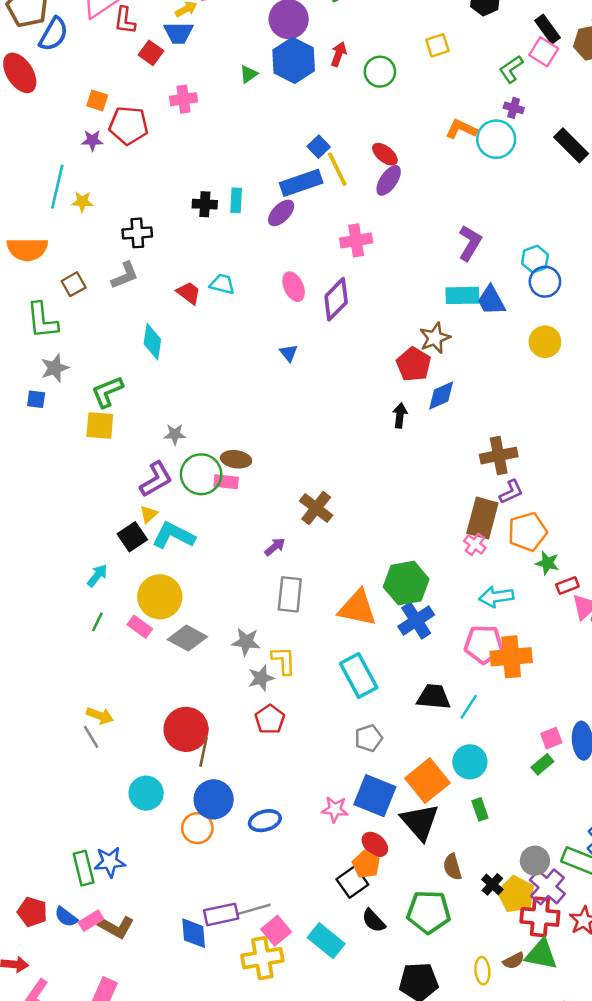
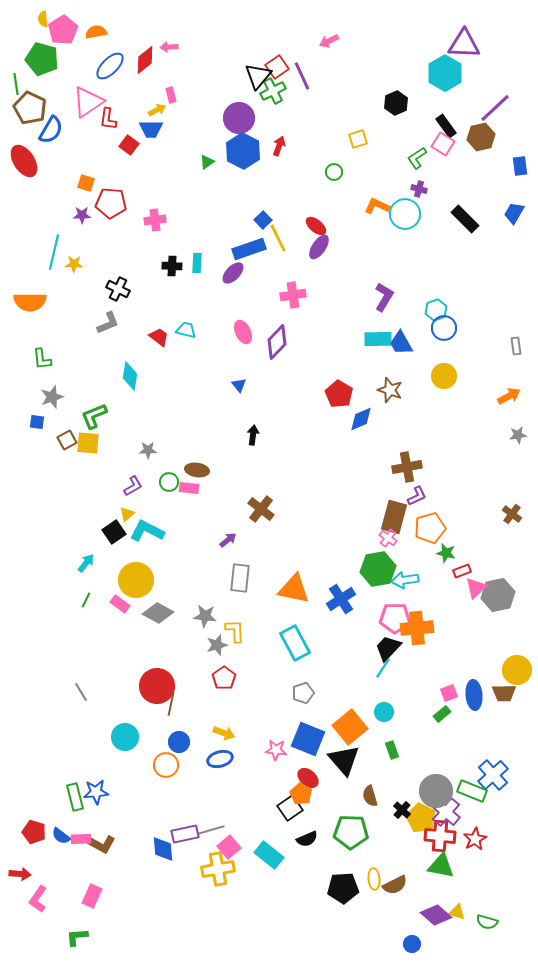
green circle: (380, 72) -> (334, 172), moved, size x0.7
pink cross: (184, 99) -> (155, 220), moved
black cross: (137, 233) -> (118, 289), turned 30
brown square: (74, 284) -> (67, 440), moved
green L-shape: (42, 320) -> (42, 359), size x0.7
brown star: (435, 338) -> (390, 390), moved, turned -30
black arrow: (400, 415) -> (253, 435), moved
green circle: (201, 474) -> (169, 482), size x0.6
purple L-shape: (156, 479) -> (133, 486), size x0.7
green hexagon: (406, 583) -> (378, 569), moved
black trapezoid: (434, 697) -> (388, 648), moved, turned -52
yellow arrow: (100, 716) -> (224, 733), moved
cyan circle: (470, 762) -> (384, 712), size x0.7
blue circle: (214, 799) -> (179, 742), size x0.7
gray circle: (535, 861) -> (436, 791), size x1.4
pink rectangle: (91, 921) -> (81, 839), turned 30
black semicircle: (374, 921) -> (307, 839), turned -70
brown semicircle: (514, 961) -> (395, 885), moved, size x1.4
yellow ellipse: (482, 971) -> (374, 879), moved

